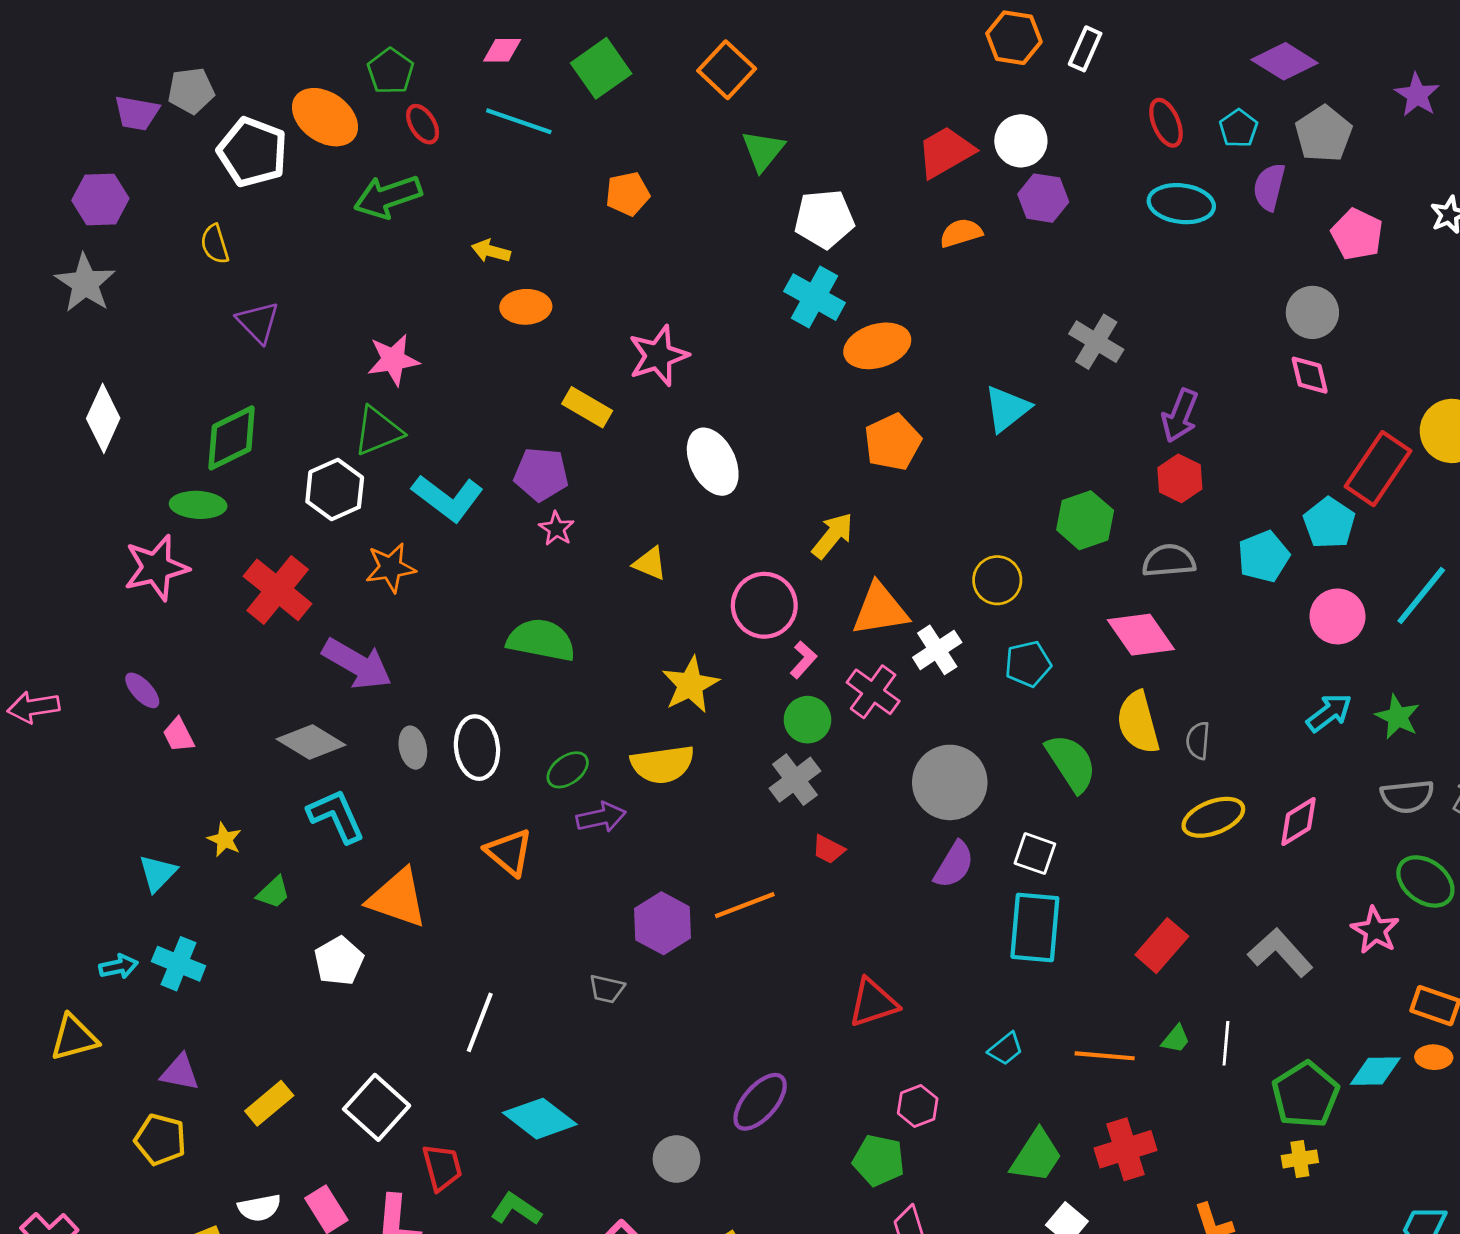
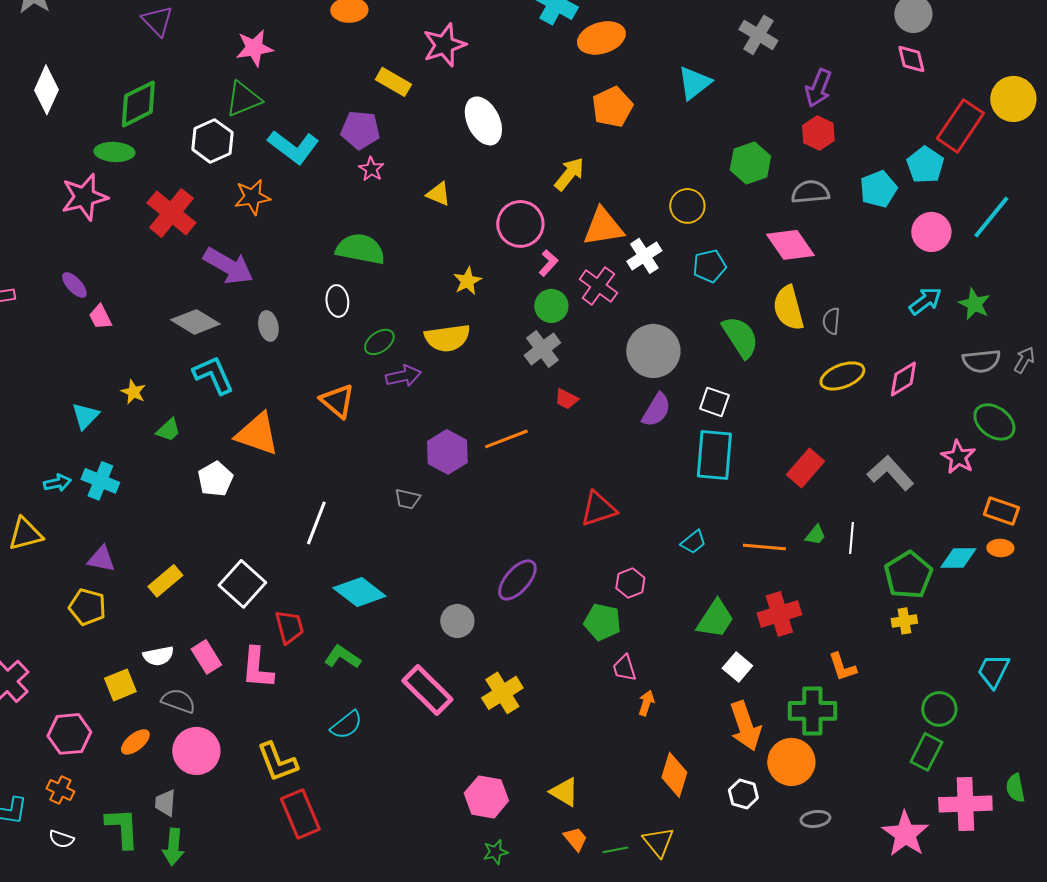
yellow star: (690, 685) -> (467, 281), size x0.7
white ellipse: (477, 748) -> (337, 301), moved, size x0.7

